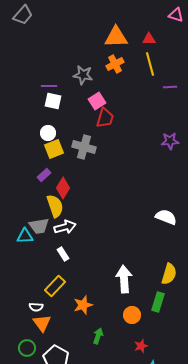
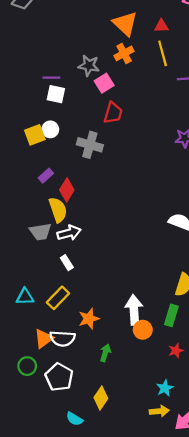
orange triangle: (116, 37) -> (125, 24), turned 45
pink square: (97, 101) -> (104, 83), moved
yellow square: (54, 149) -> (35, 135), moved
cyan triangle: (25, 236) -> (25, 297), moved
white arrow: (124, 279) -> (134, 310), moved
white semicircle: (36, 307) -> (62, 339), moved, size x1.6
orange triangle: (42, 323) -> (44, 339), turned 30
red star: (141, 346) -> (176, 351), moved

